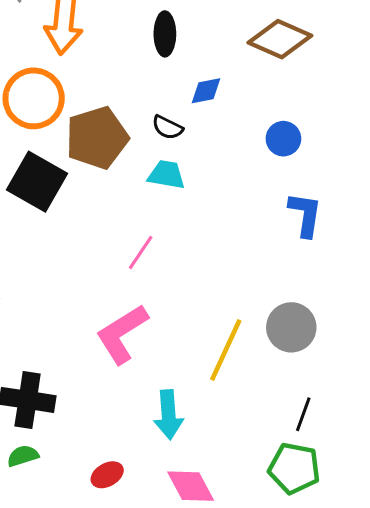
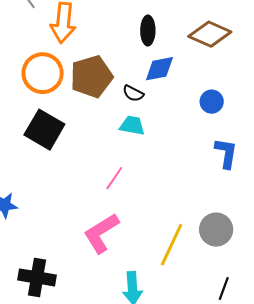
black ellipse: (165, 34) -> (148, 31), moved
blue diamond: (206, 91) -> (159, 69), size x1.4
brown pentagon: (97, 138) -> (91, 77), moved

